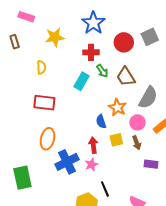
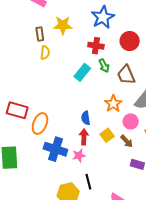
brown rectangle: (15, 42) -> (40, 34), moved
red rectangle: (44, 103) -> (17, 110), moved
blue semicircle: (101, 122) -> (86, 118), moved
yellow square: (116, 140) -> (107, 135), turned -32
brown arrow: (137, 143) -> (127, 141), turned -32
blue cross: (67, 162) -> (55, 149), turned 35

